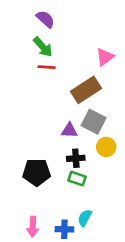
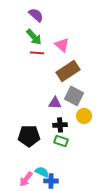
pink triangle: (105, 57) -> (62, 45), moved, turned -42
cyan semicircle: (85, 218) -> (42, 172), moved, turned 88
pink arrow: (33, 227) -> (26, 179), turned 35

